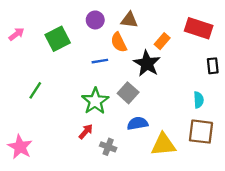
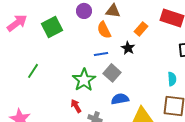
pink arrow: (16, 34) -> (17, 23), size x1.5
blue line: (100, 61) -> (101, 54), moved
black star: (147, 63) -> (128, 48), size x0.6
red arrow: (86, 132) -> (76, 106), turned -72

